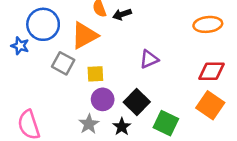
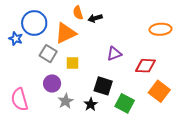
red diamond: (211, 71) -> (146, 66), moved
purple circle: (103, 99) -> (52, 83), moved
black square: (137, 102) -> (103, 86), turned -30

